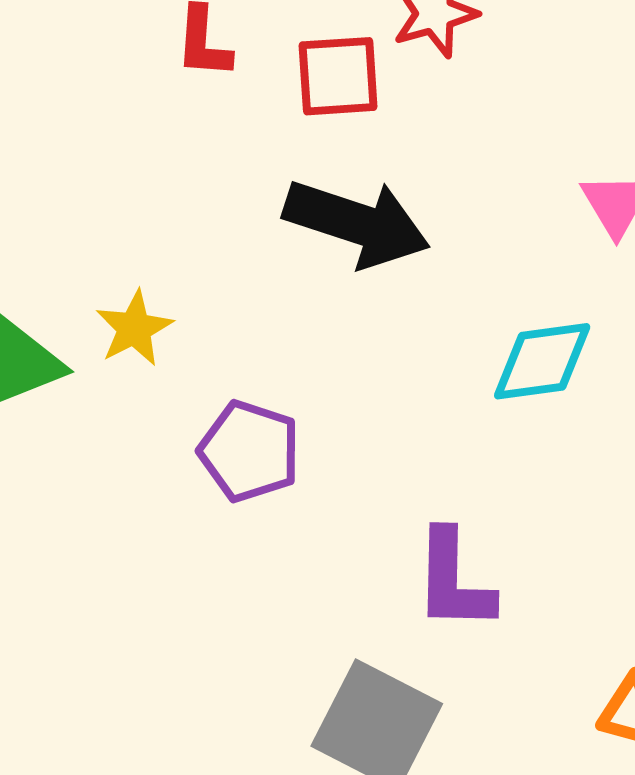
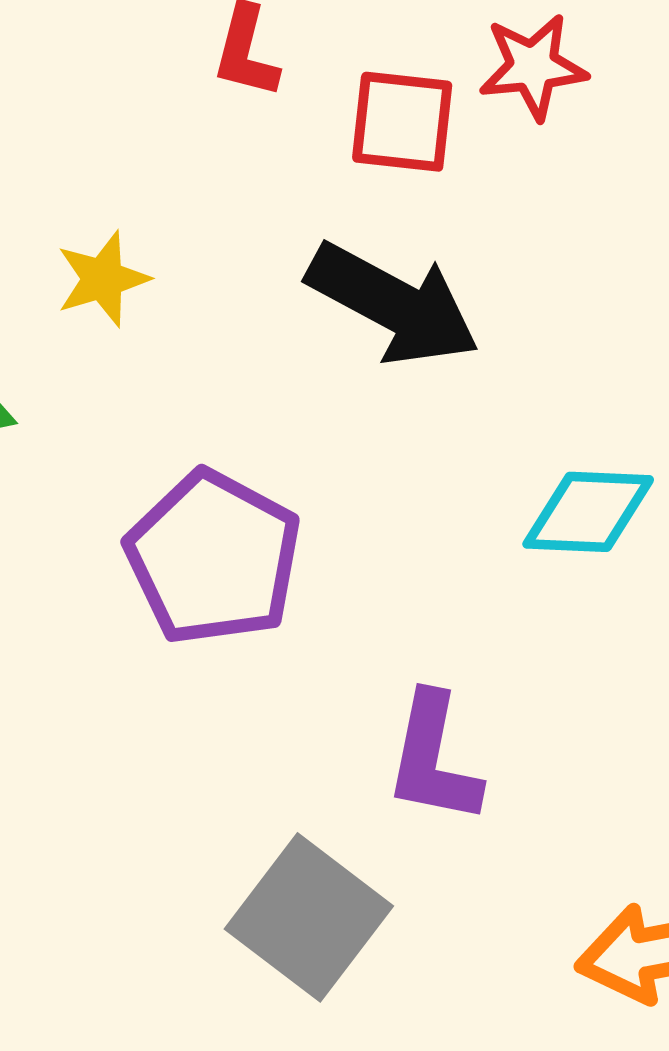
yellow star: (134, 328) -> (103, 279), moved
purple pentagon: (249, 451) -> (214, 558), size x1.4

